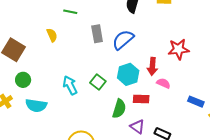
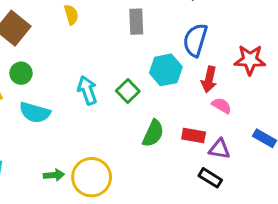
blue semicircle: (123, 40) -> (195, 40), moved, turned -40
cyan hexagon: (128, 74) -> (166, 70), moved
red rectangle: (141, 99) -> (194, 136), moved
purple triangle: (137, 127) -> (219, 149), moved, turned -35

